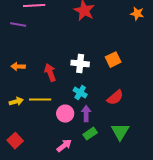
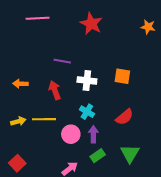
purple line: (18, 25) -> (62, 61), moved
orange square: (113, 60) -> (122, 76), turned 35

